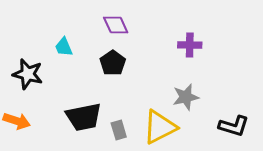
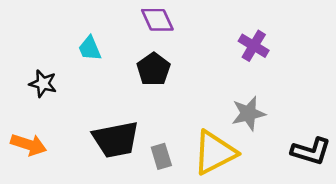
purple cross: (190, 45) -> (254, 46), turned 30
black star: (28, 74) -> (43, 84), size x0.7

